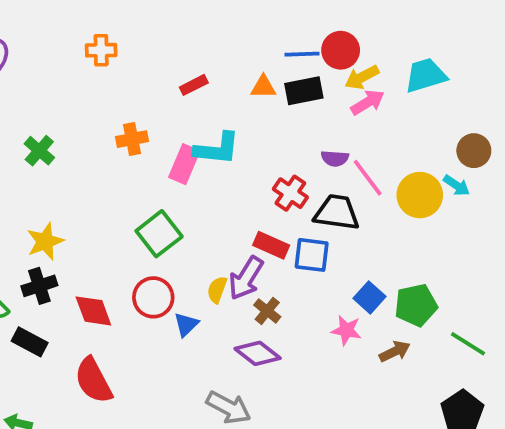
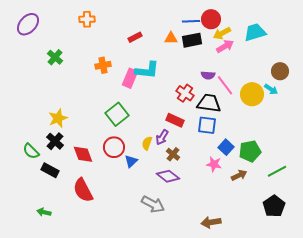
green cross: (39, 151) -> (55, 57), moved
blue square: (312, 255) -> (207, 125), moved
purple arrow: (246, 278) -> (162, 137), size x0.7
black cross: (39, 286) -> (55, 141), turned -30
green line: (468, 344) -> (277, 171), turned -60

